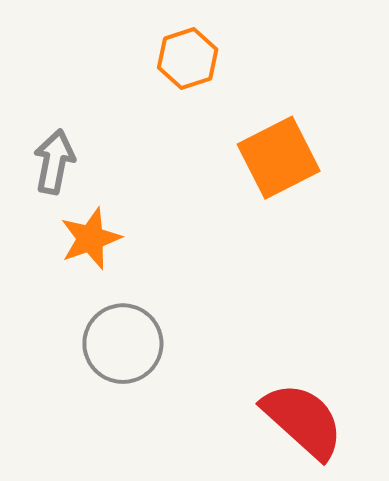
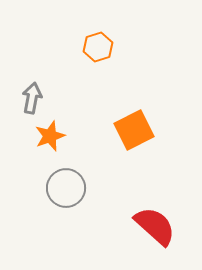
orange square: (279, 158) -> (134, 130), moved

